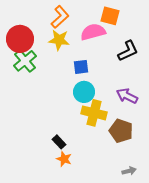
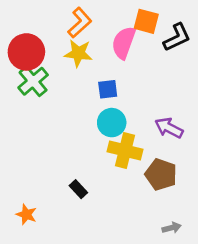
pink semicircle: (93, 32) -> (124, 43), turned -55
black L-shape: (128, 51) -> (177, 37), moved
orange star: (64, 159) -> (26, 214), moved

